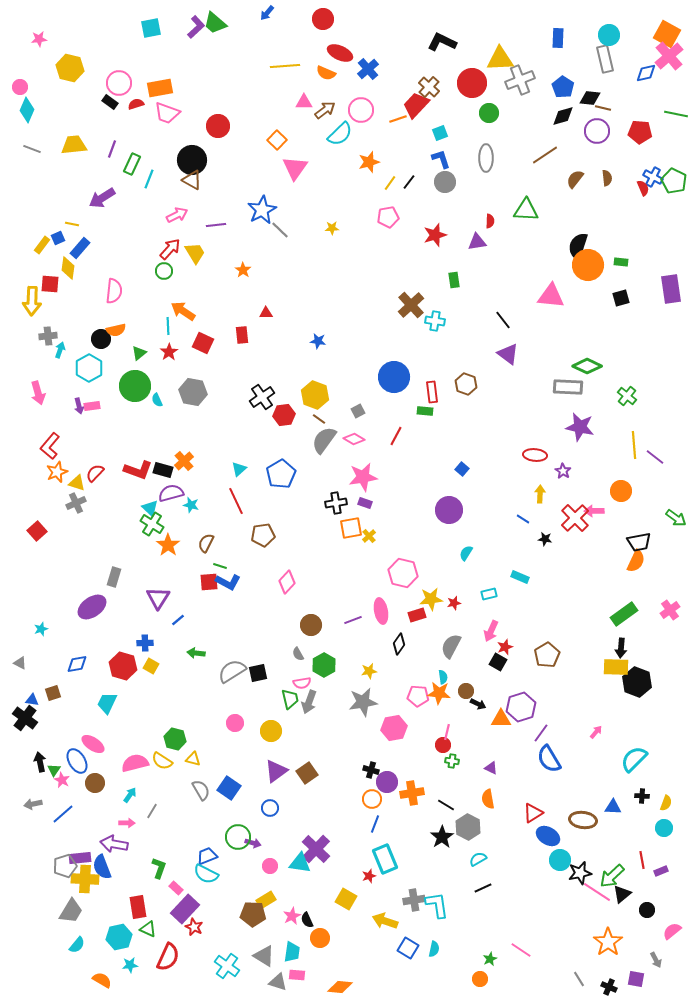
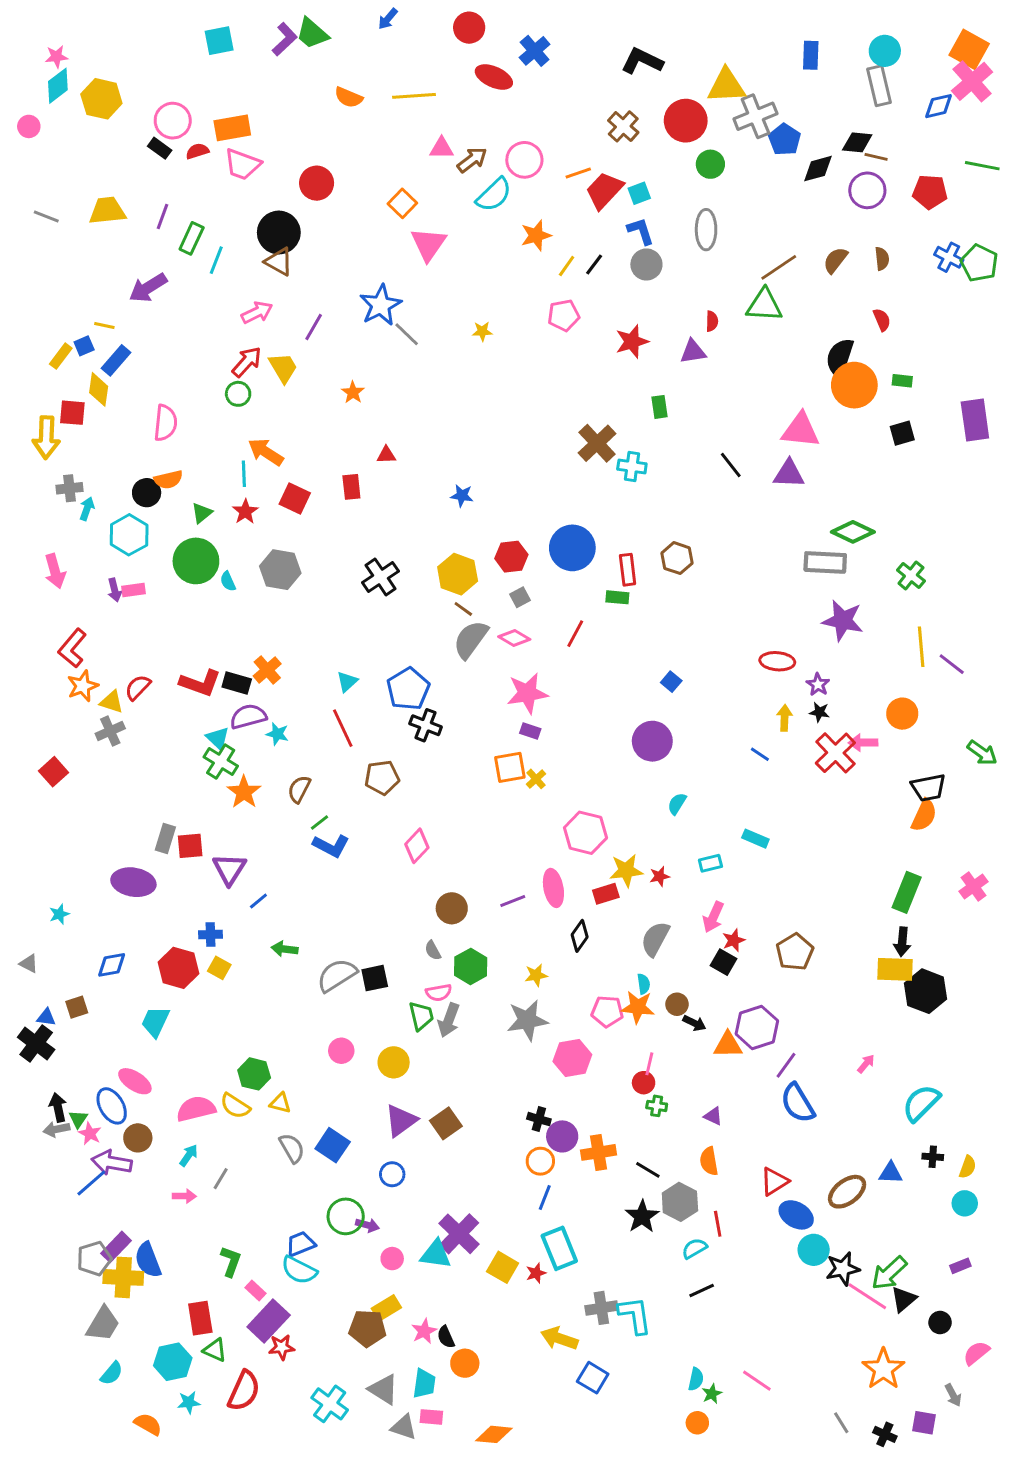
blue cross: (368, 69) -> (535, 51), moved
orange semicircle: (326, 73) -> (349, 97), moved
blue pentagon: (563, 87) -> (785, 140), moved
red trapezoid: (416, 105) -> (604, 190), moved
cyan diamond: (27, 110) -> (58, 86), moved, turned 30
brown line: (545, 155) -> (779, 267), moved
red semicircle: (643, 188) -> (882, 320), moved
purple line: (216, 225) -> (314, 327), turned -54
purple triangle: (508, 354) -> (789, 474), moved, turned -35
red hexagon: (284, 415) -> (511, 557), moved
black cross: (336, 503) -> (426, 725), moved, turned 30
black star: (545, 539) -> (819, 712), moved
green line: (220, 566) -> (319, 823), turned -56
red square: (209, 582) -> (190, 846), moved
purple ellipse: (92, 607) -> (133, 882), turned 44
green rectangle: (624, 614) -> (907, 892), turned -32
gray arrow: (33, 804) -> (56, 1129), moved
brown ellipse: (583, 820) -> (847, 1192), turned -44
purple arrow: (114, 844) -> (112, 1163), moved
purple rectangle: (80, 858) -> (116, 1247), turned -40
red line: (642, 860) -> (718, 1224), moved
yellow square: (346, 899) -> (503, 1267), moved
red star: (194, 927) -> (282, 1347), turned -30
cyan semicircle: (434, 949) -> (696, 1379), moved

